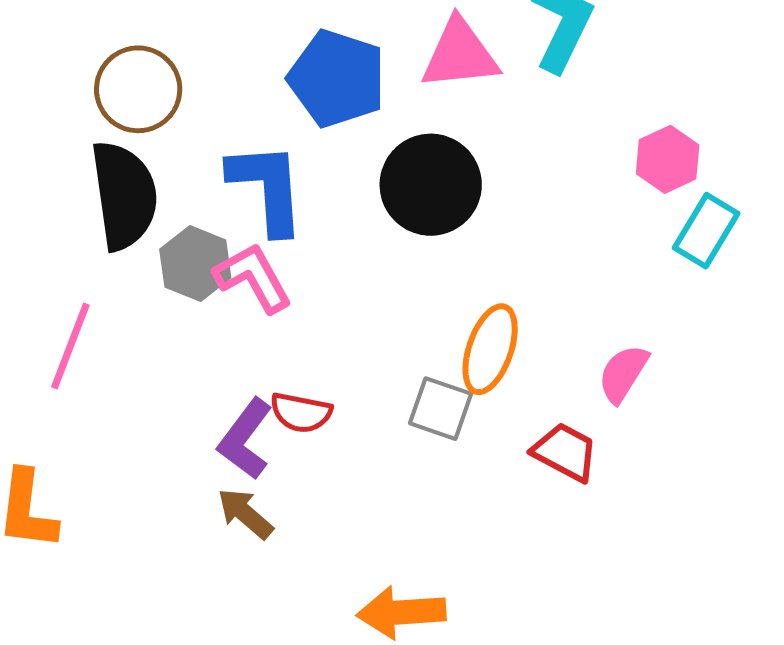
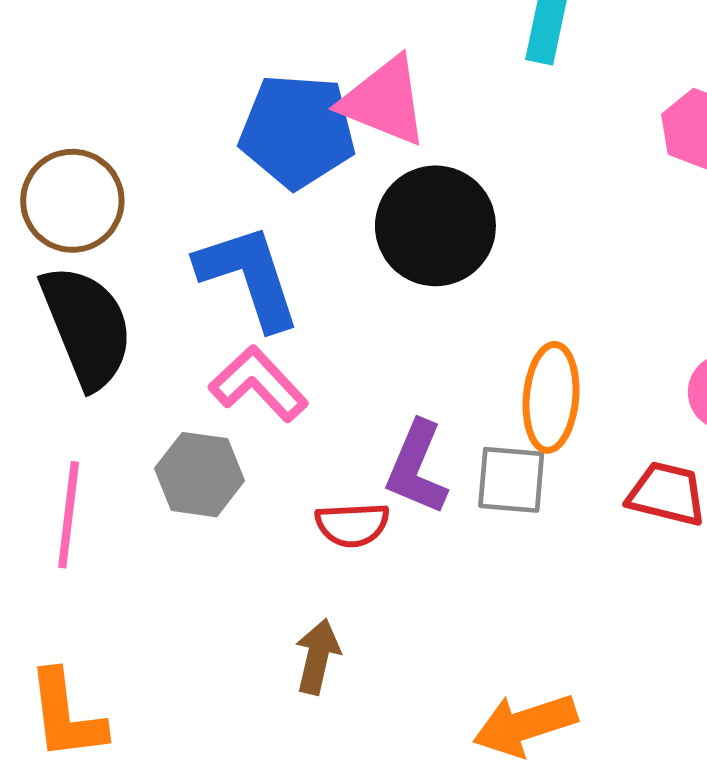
pink triangle: (460, 54) -> (384, 101), moved, turned 42
gray hexagon: (195, 264) -> (199, 475), moved
purple L-shape: (245, 439) -> (417, 468), moved
brown arrow: (245, 514) -> (317, 657), turned 76

